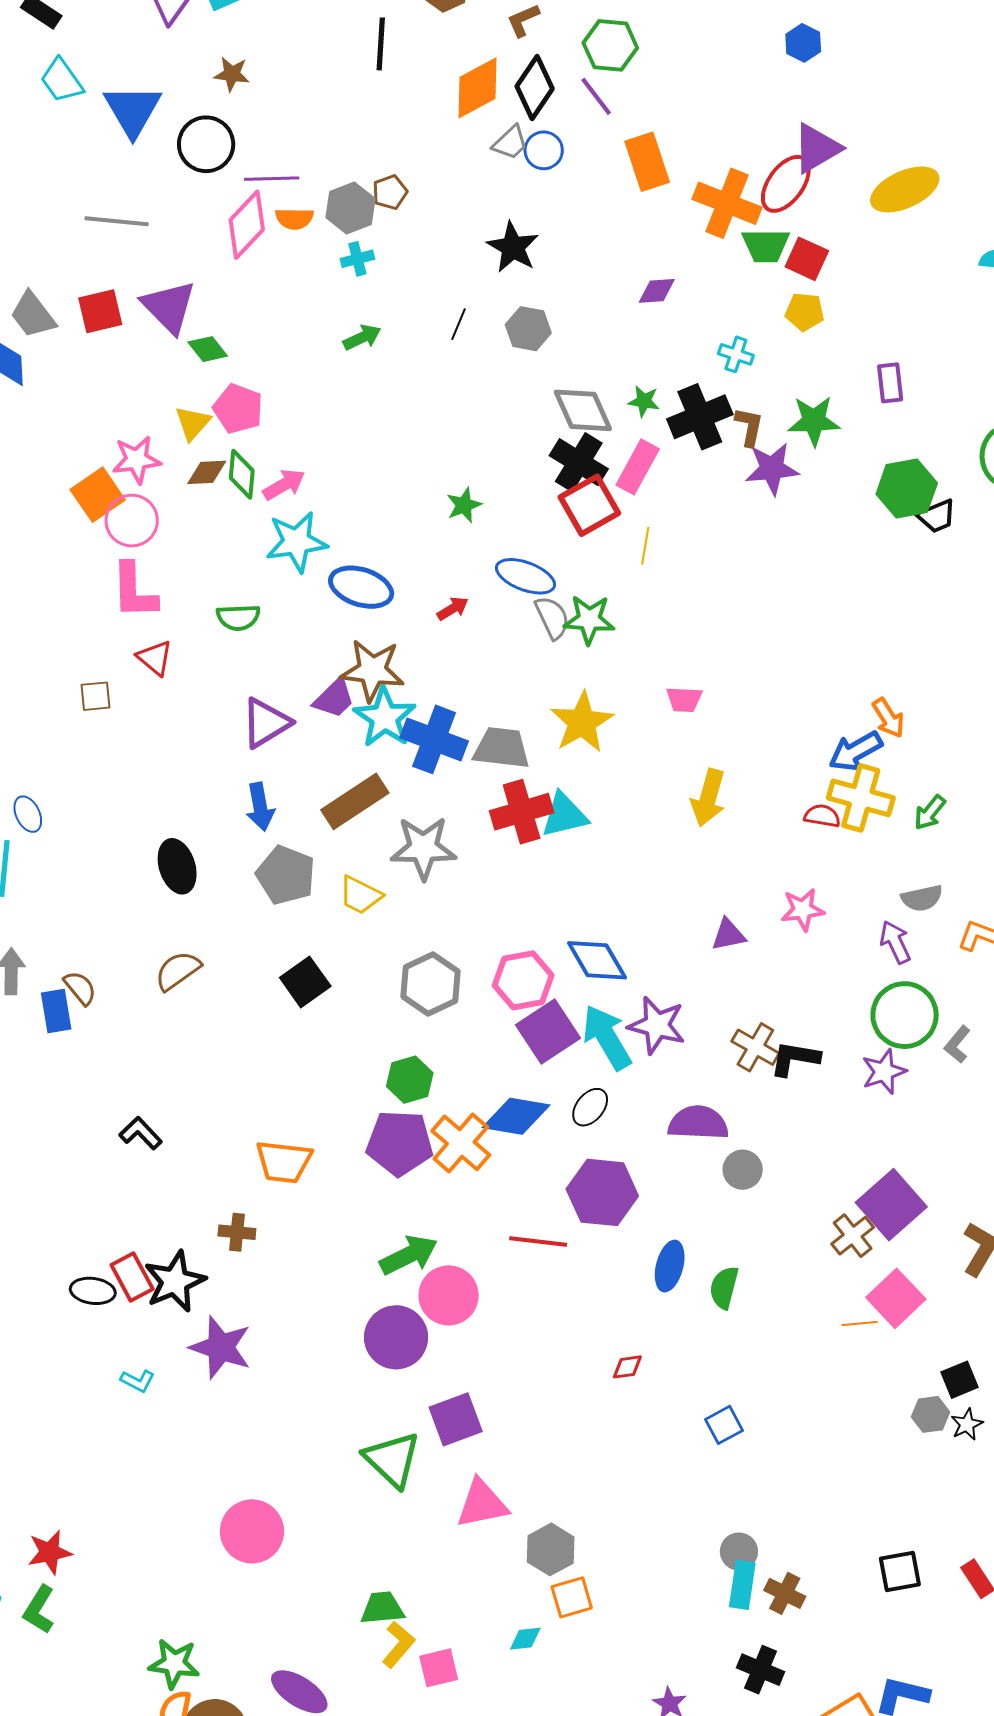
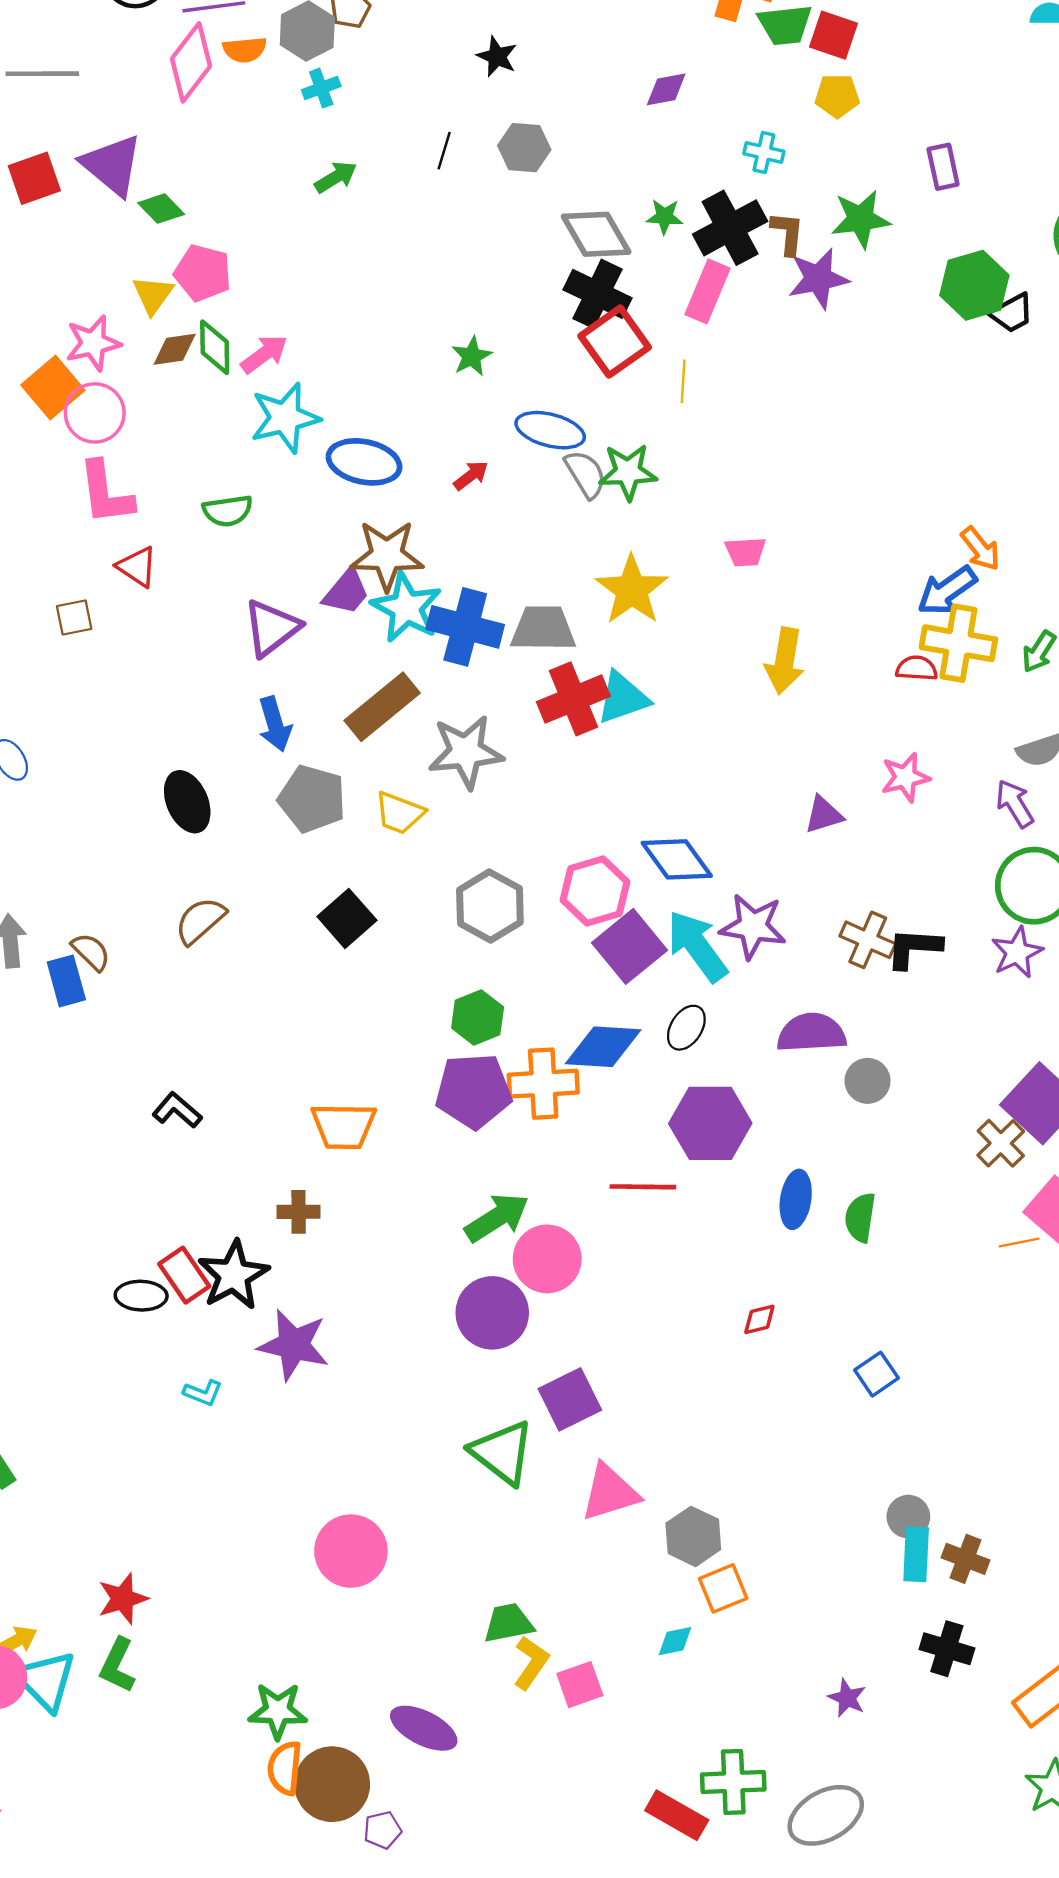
black star: (513, 247) -> (497, 57), size x0.7
pink rectangle: (638, 467) -> (707, 291), moved
orange cross: (461, 1143) -> (543, 1084), turned -38

